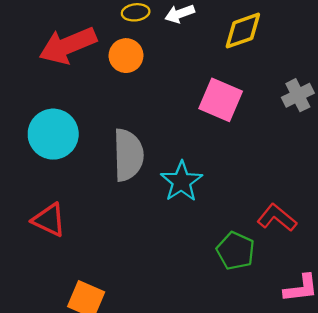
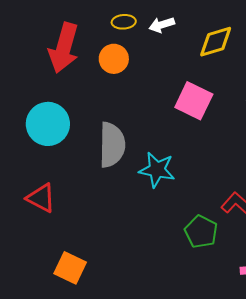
red arrow: (68, 45) -> (64, 48), turned -54
cyan star: (181, 181) -> (157, 170), turned -30

